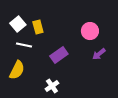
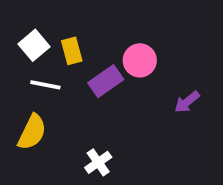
pink circle: (90, 31) -> (140, 60), moved
purple rectangle: (59, 55) -> (106, 81), moved

